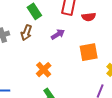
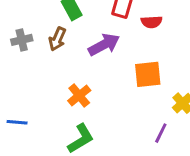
purple arrow: (58, 34) -> (104, 45), size x1.5

